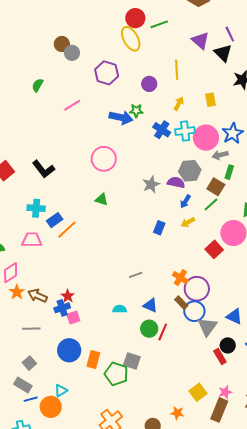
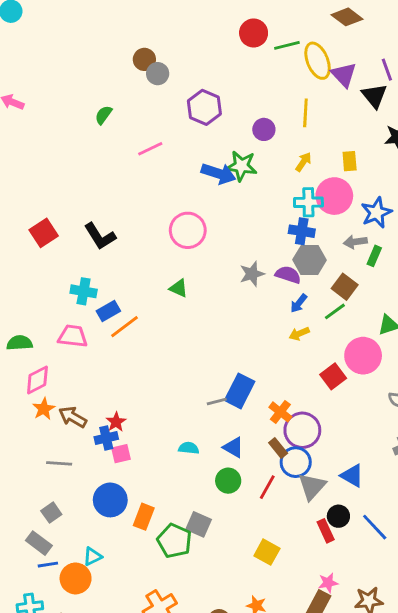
yellow ellipse: (131, 39) -> (318, 61), moved
green star: (136, 111) -> (241, 166), size x1.5
blue cross: (162, 130) -> (302, 231), moved, turned -30
pink circle: (206, 138) -> (334, 196), moved
green rectangle: (229, 172) -> (374, 256), moved
blue rectangle: (159, 228) -> (240, 391), moved, size x1.6
red line: (163, 332) -> (267, 487), moved
yellow square: (198, 392) -> (267, 552), moved, turned -30

